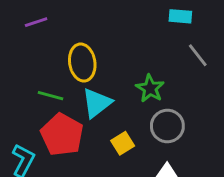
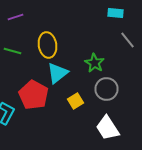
green line: (51, 96) -> (12, 51), moved

